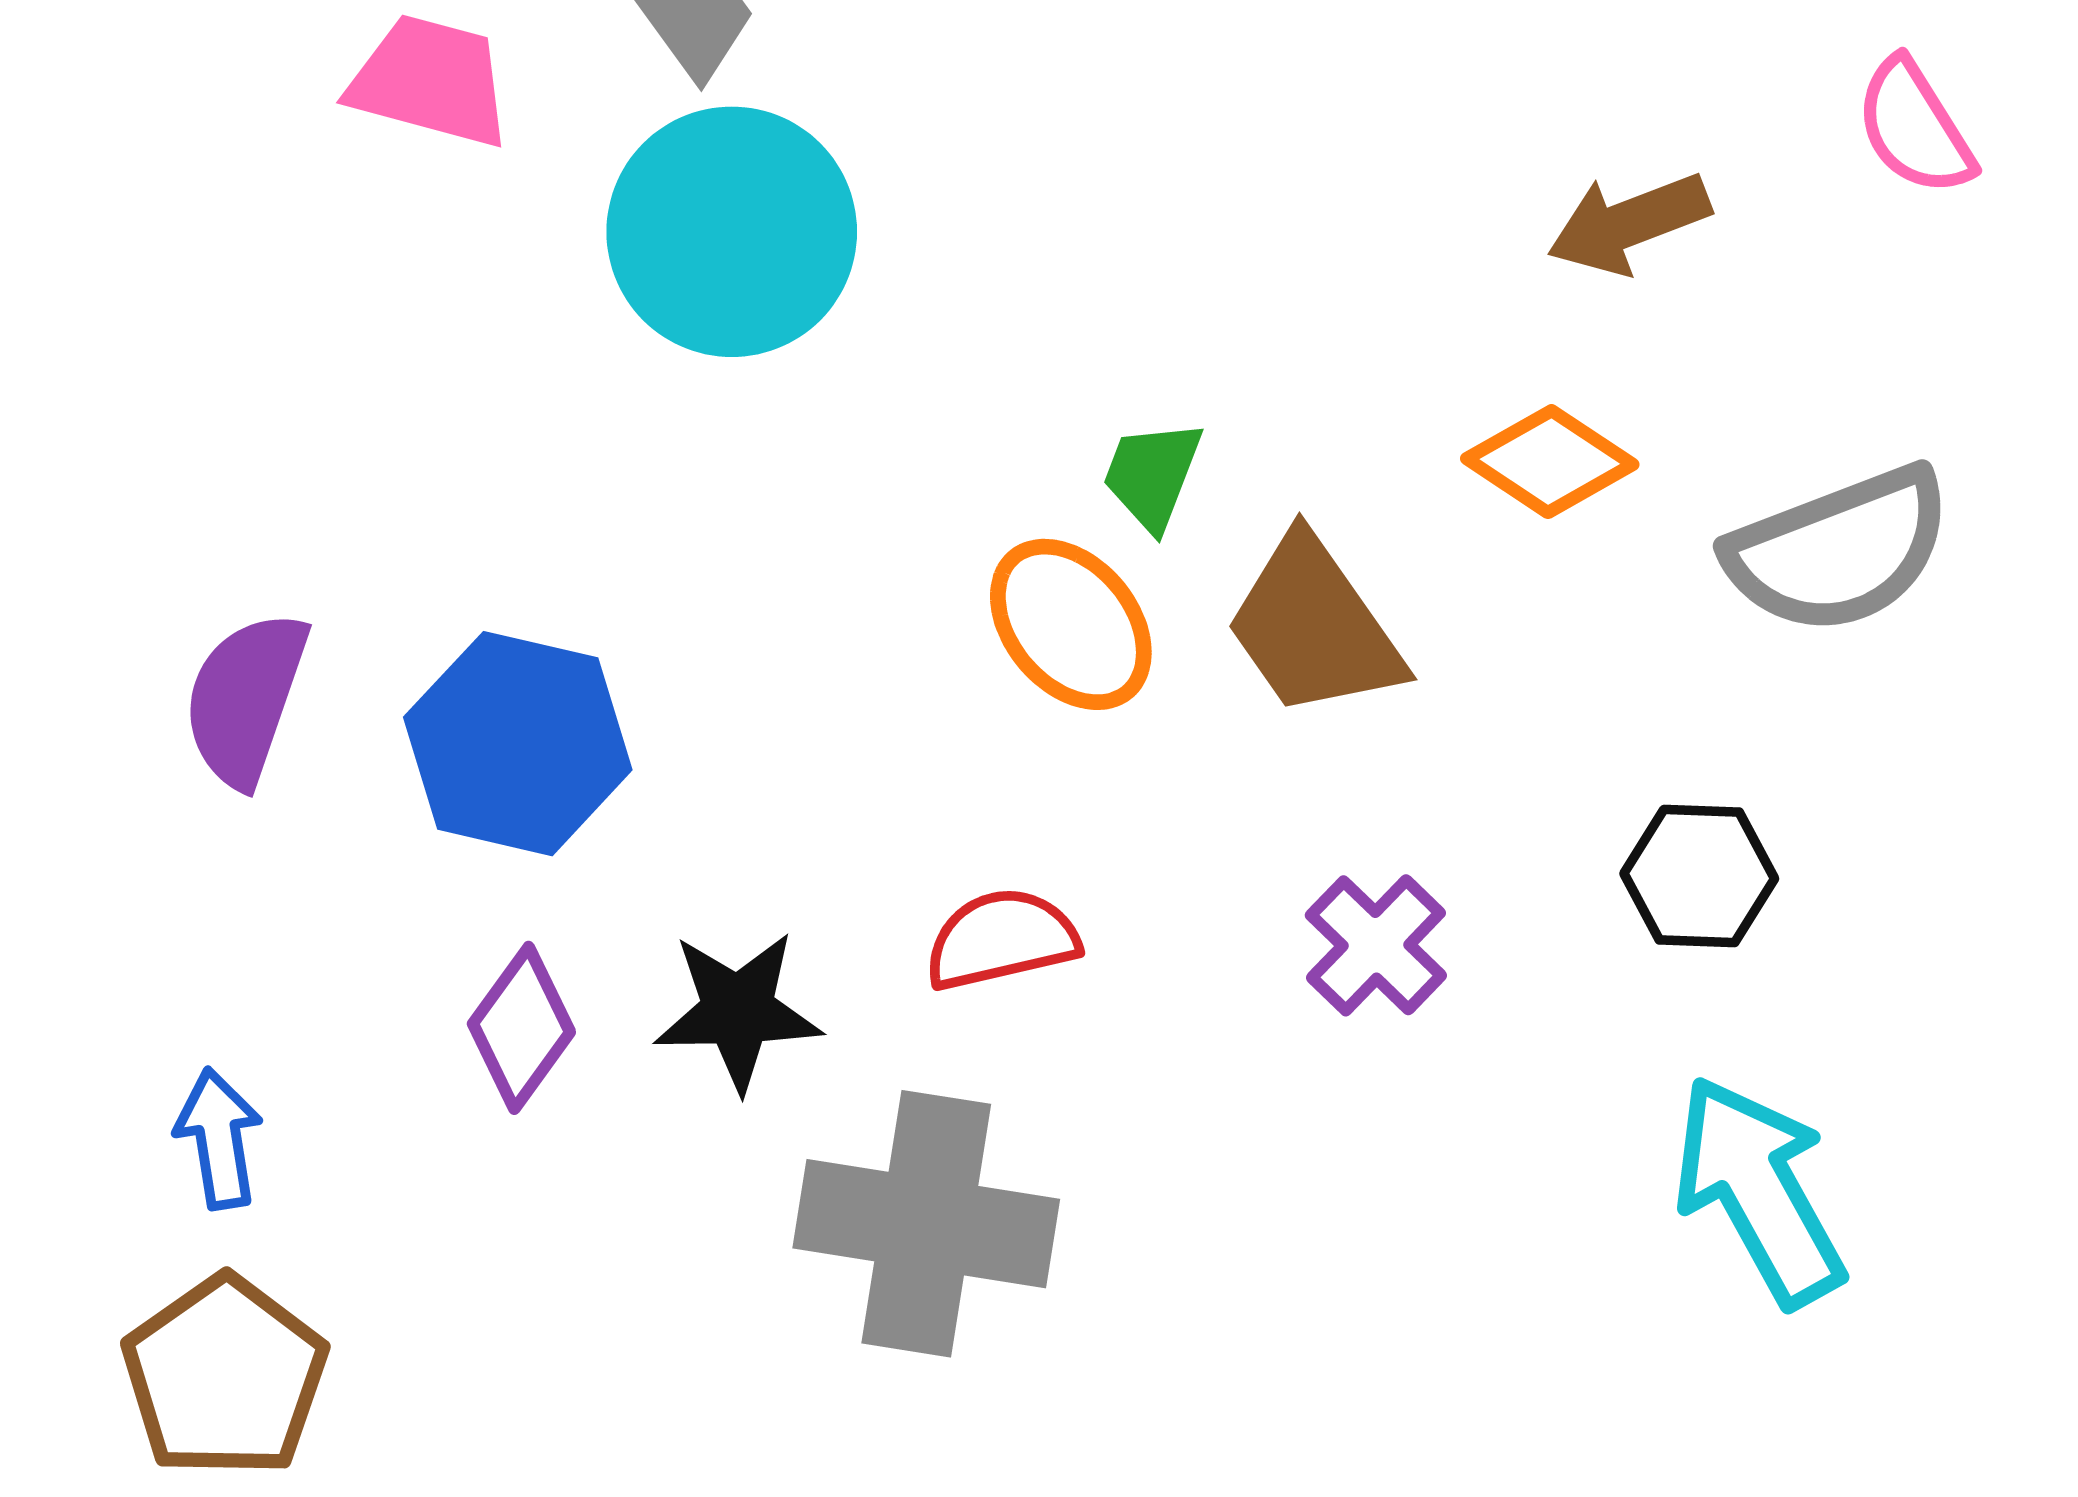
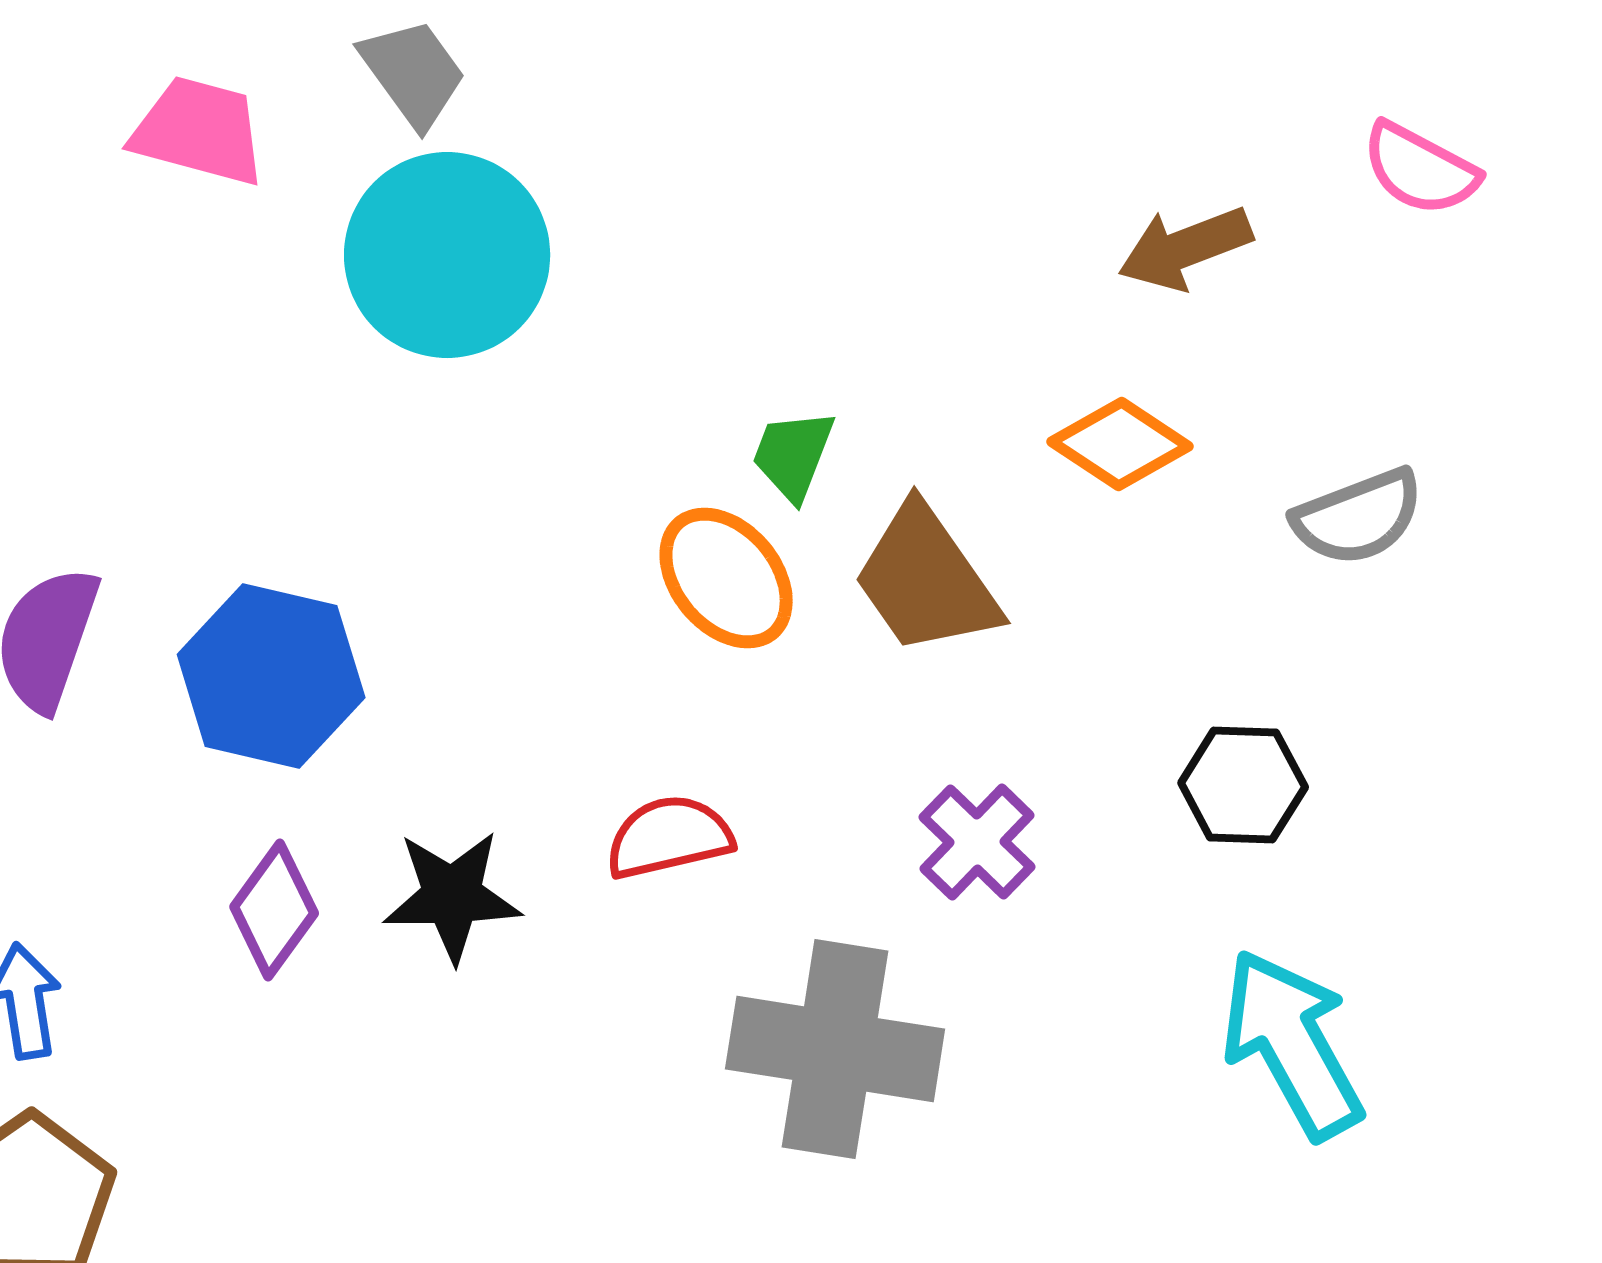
pink semicircle: (1914, 127) -> (1420, 169), turned -30
gray semicircle: (1839, 550) -> (1358, 517), size x0.7
gray cross: (926, 1224) -> (835, 1049), moved

